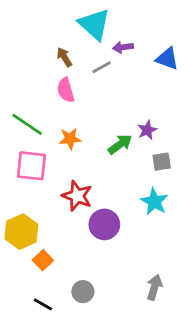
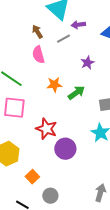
purple star: (147, 130) -> (87, 63), moved
orange star: (70, 139) -> (54, 85), moved
orange square: (43, 260) -> (32, 177), moved

